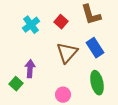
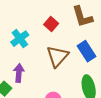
cyan cross: (31, 25) -> (20, 39), moved

